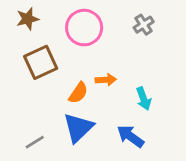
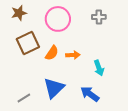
gray cross: (144, 25) -> (99, 17), turned 32
orange semicircle: (78, 93) -> (52, 53), moved

